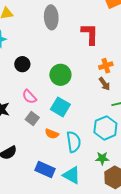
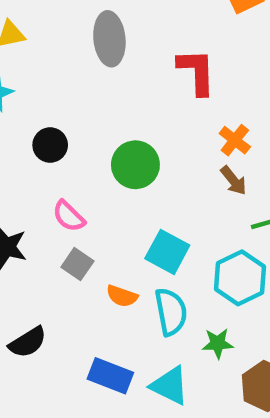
orange cross: (106, 66) -> (235, 140), turned -32
cyan square: (60, 107) -> (167, 252), moved
green star: (102, 158) -> (218, 343), moved

